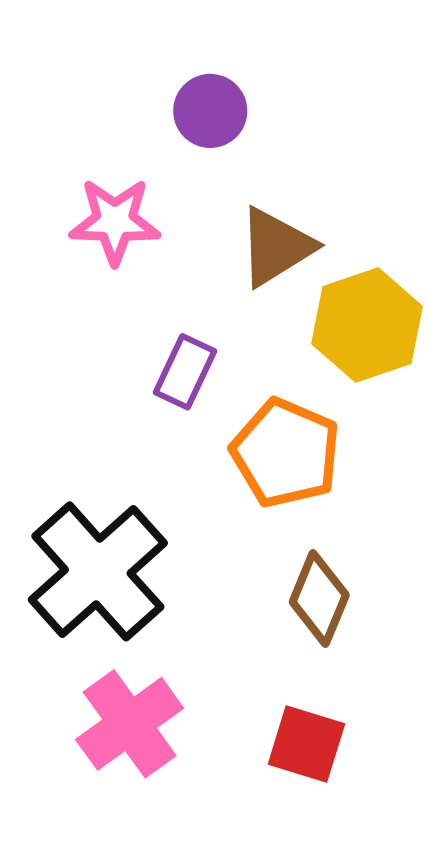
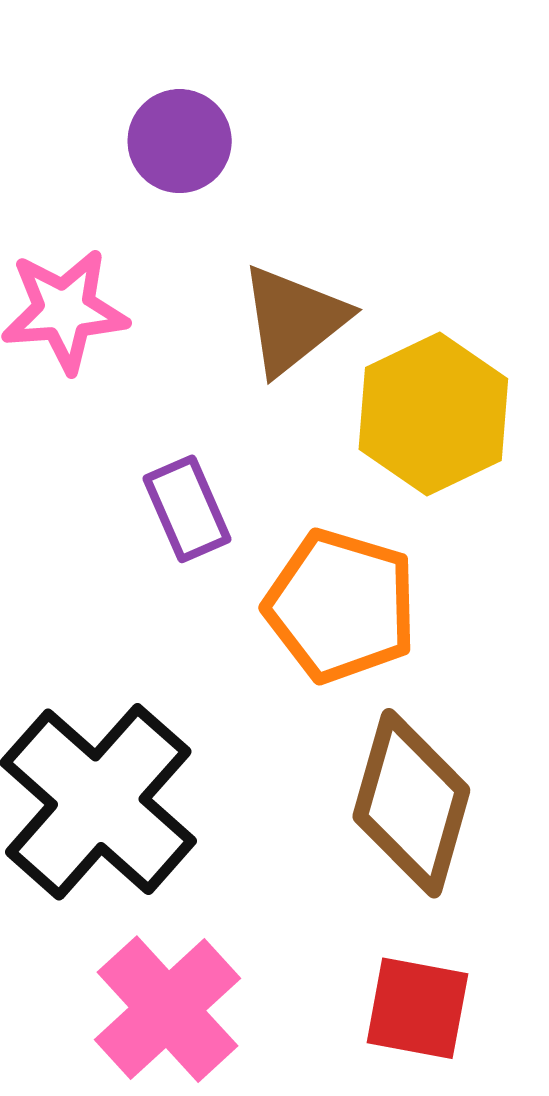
purple rectangle: (185, 372) -> (187, 509), turned -42
brown diamond: (319, 599) -> (411, 803), size x1.4

